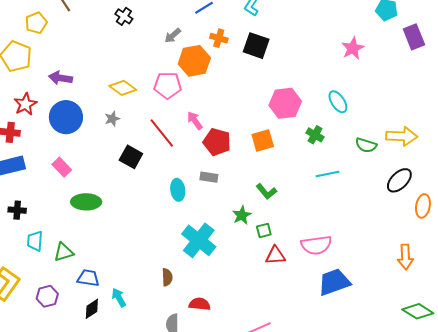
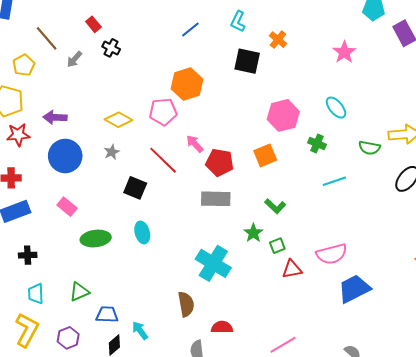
gray arrow: (173, 36) -> (74, 59), moved
orange cross: (219, 38) -> (278, 40), moved, turned 30
red star: (25, 104) -> (18, 135), moved, turned 30
gray rectangle: (209, 177) -> (216, 199), size x1.6
cyan ellipse: (178, 190) -> (142, 232), moved
cyan trapezoid: (35, 241) -> (36, 294), moved
brown semicircle: (167, 277) -> (186, 304), size x1.4

